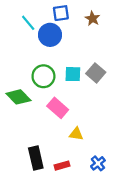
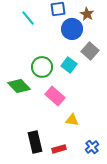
blue circle: (50, 35) -> (72, 29), moved
gray square: (96, 73) -> (90, 51), moved
cyan square: (73, 74) -> (69, 65), turned 35

